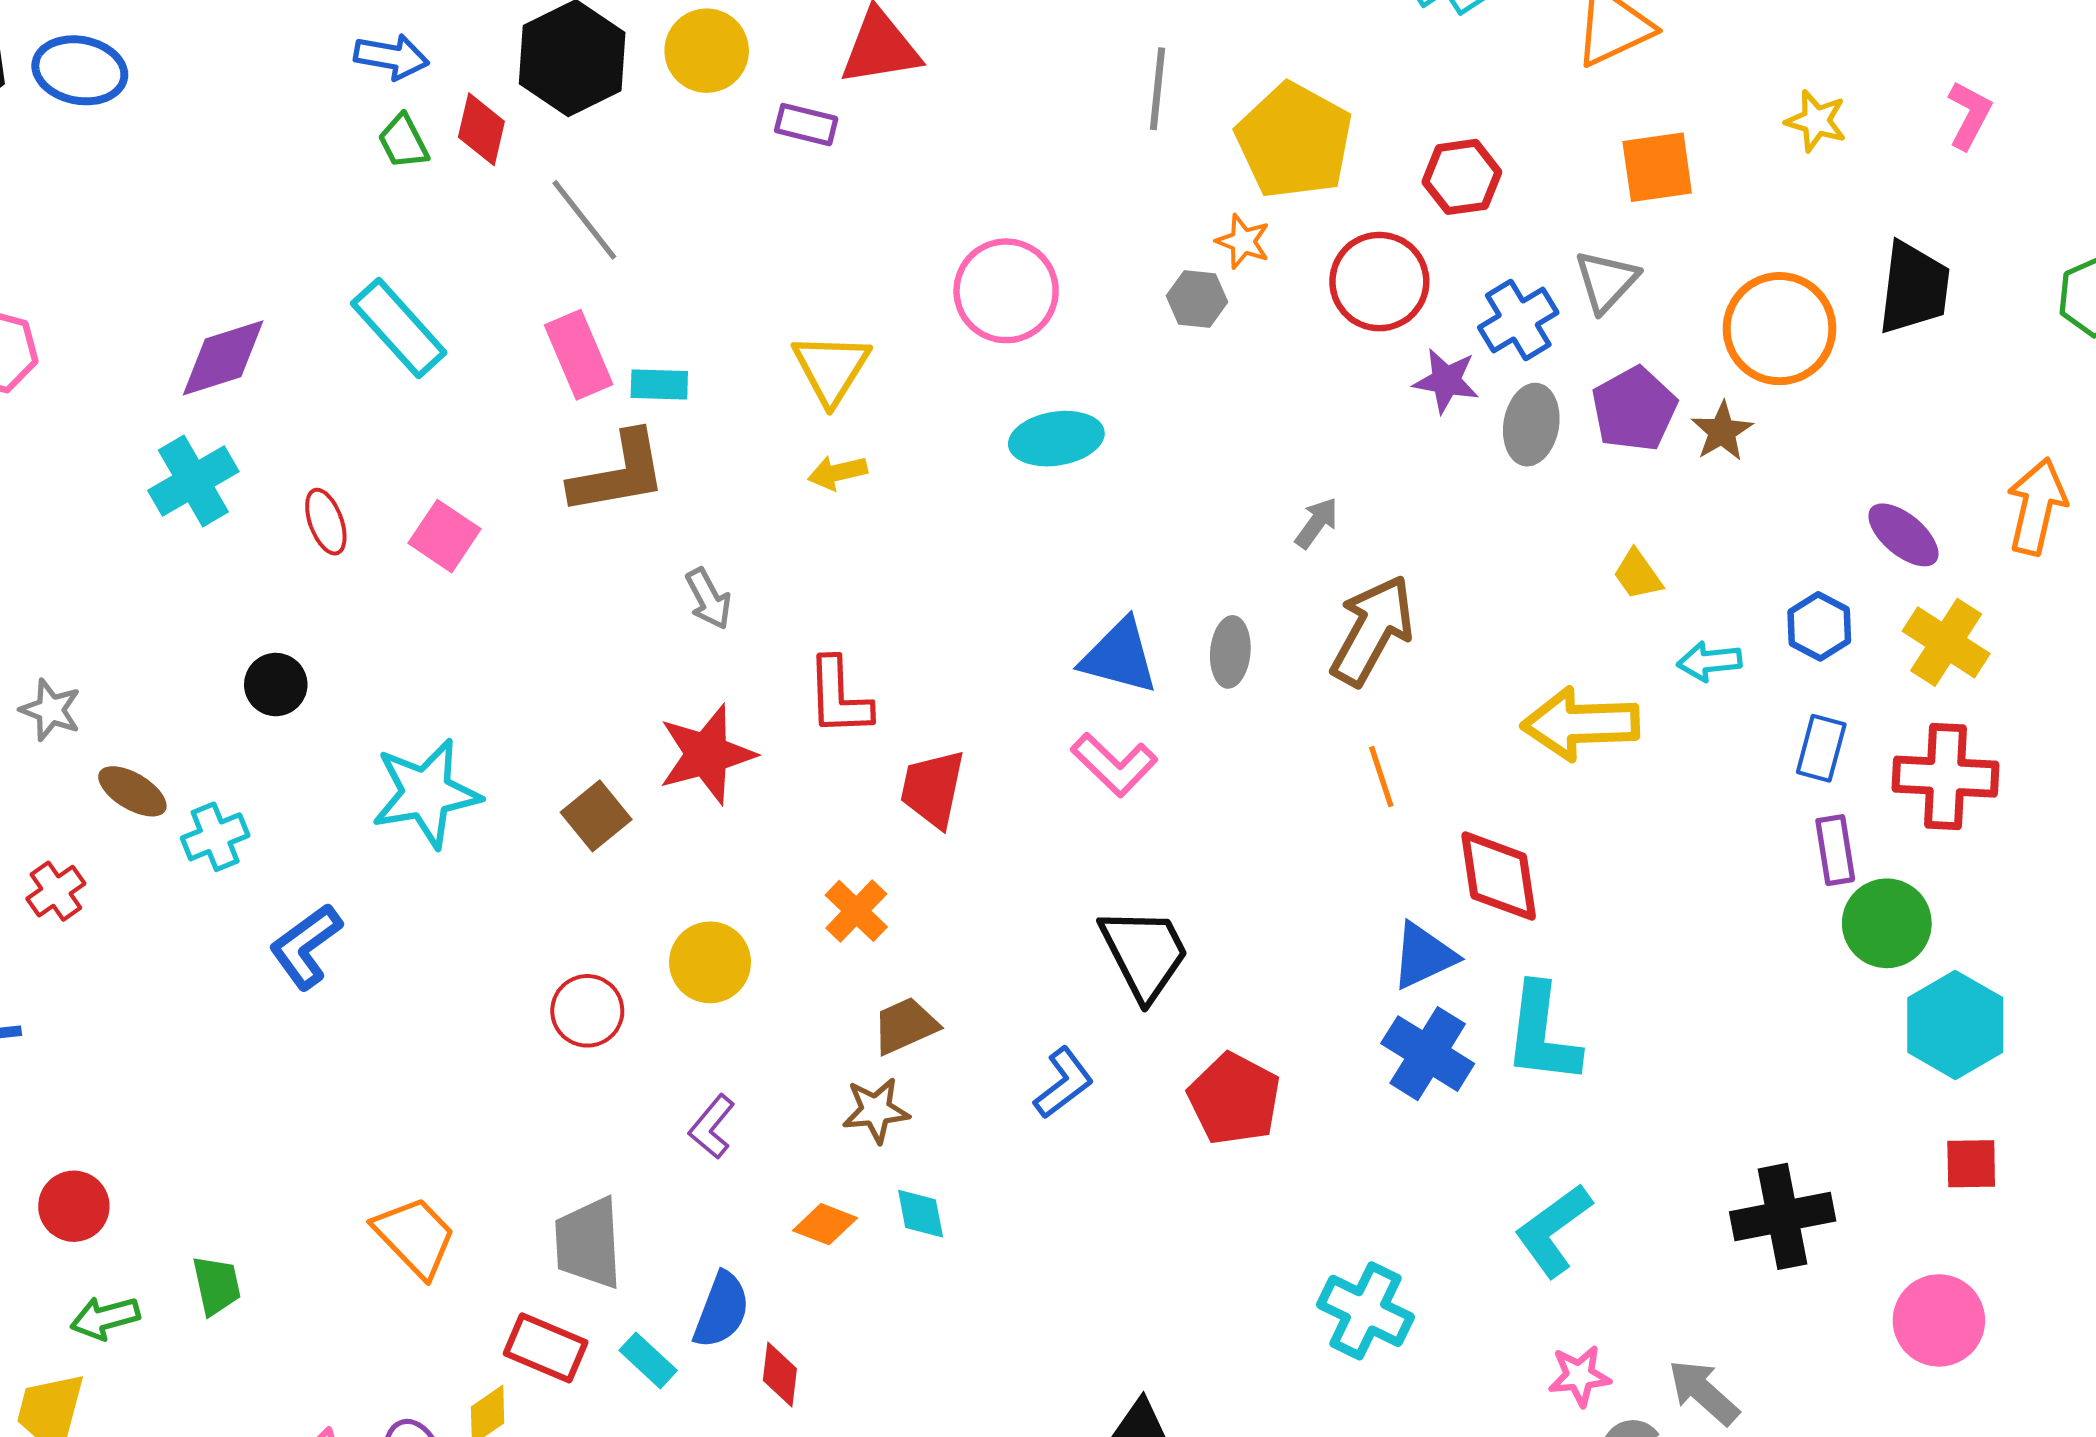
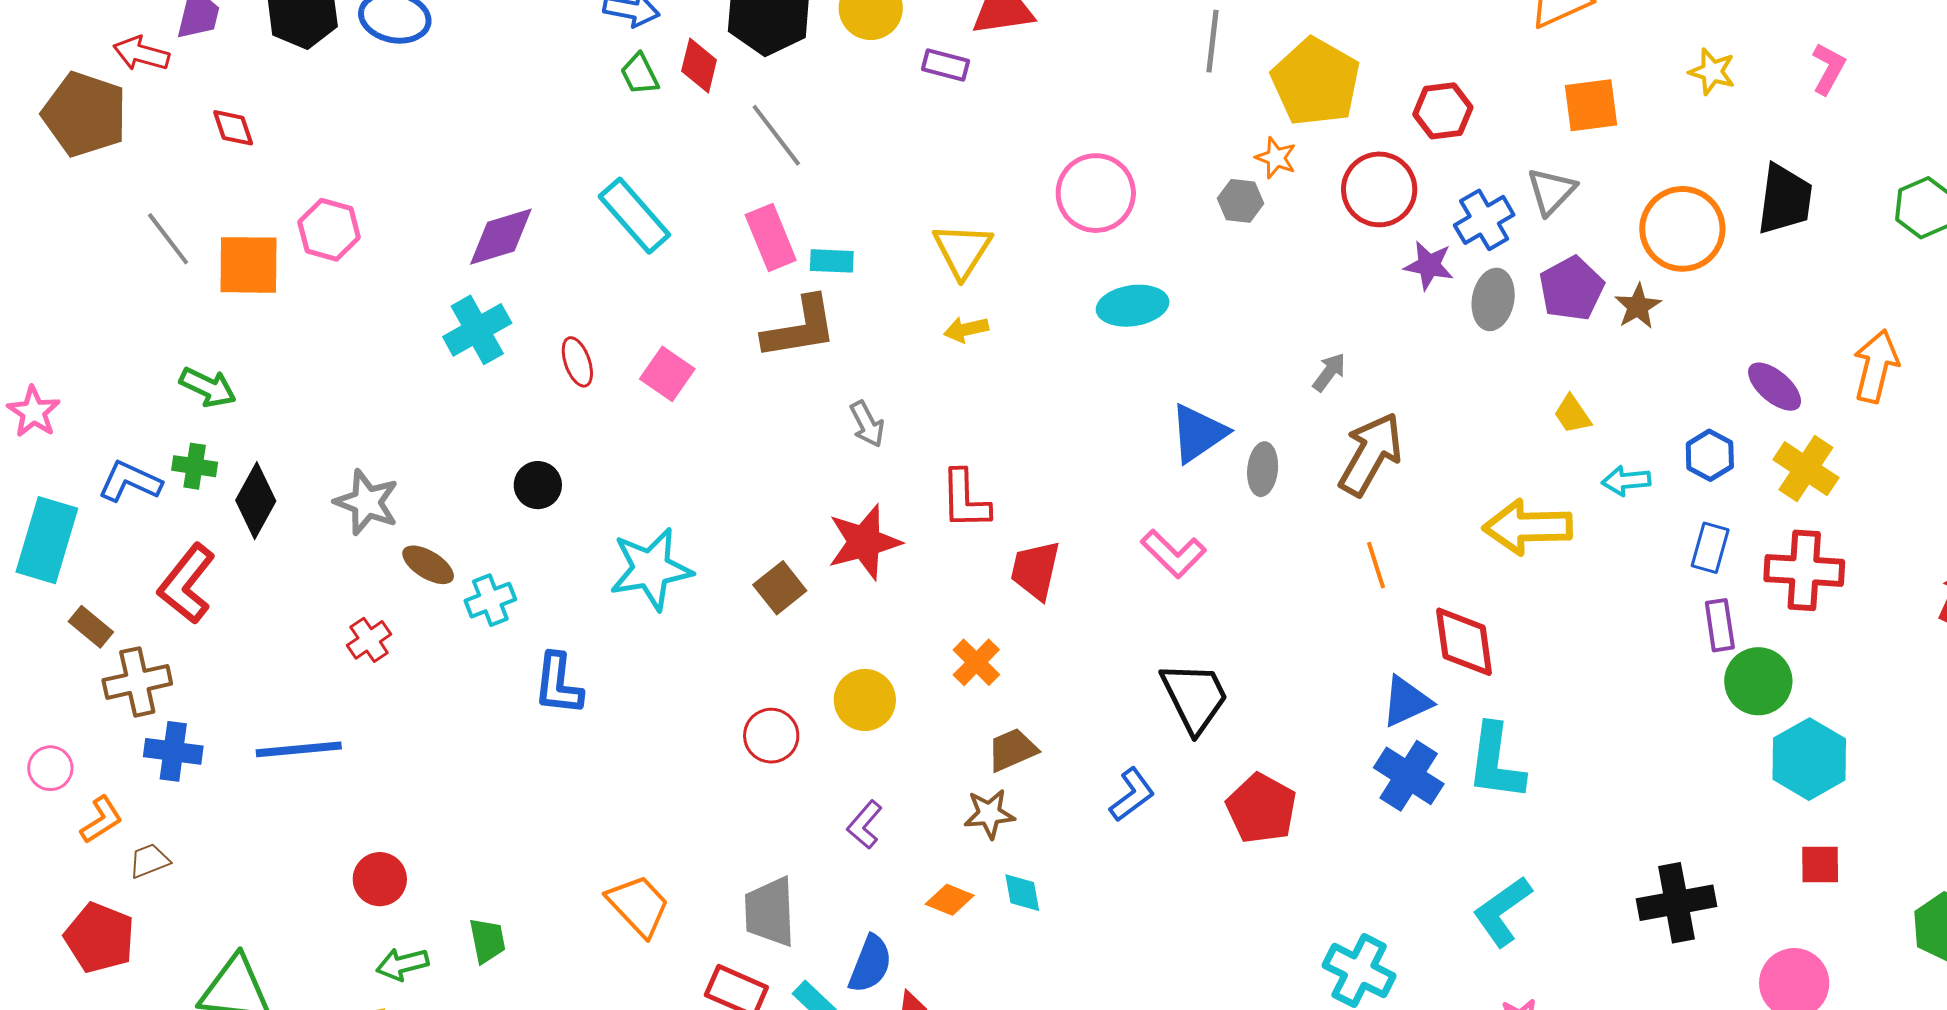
blue triangle: (1119, 656) -> (1198, 433), moved, turned -50
gray star: (51, 710) -> (367, 502), size x1.4
blue L-shape: (306, 946) -> (558, 684), turned -48

